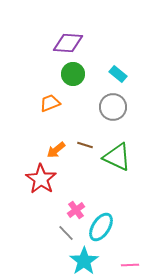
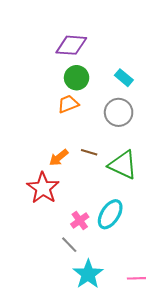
orange trapezoid: (50, 103) -> (68, 104), moved
cyan ellipse: (101, 227) -> (110, 214), moved

